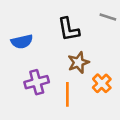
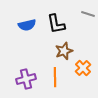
blue semicircle: (22, 42) -> (27, 25), moved
purple cross: (37, 82) -> (26, 79), moved

